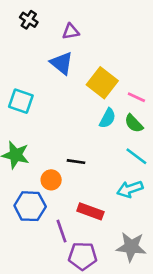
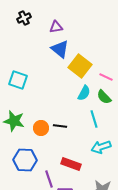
black cross: (29, 20) -> (24, 18), turned 32
blue triangle: (62, 63) -> (60, 49), moved
cyan line: (136, 156) -> (94, 119), moved, turned 36
orange circle: (51, 180) -> (41, 128), moved

